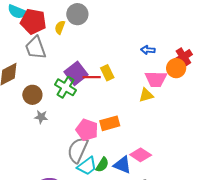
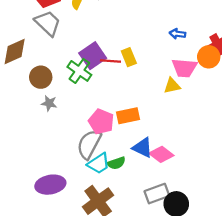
gray trapezoid: (36, 48) -> (48, 23), turned 150
green semicircle: (102, 165) -> (116, 163), turned 35
blue triangle: (122, 165) -> (143, 148), moved

